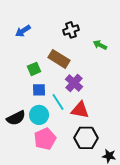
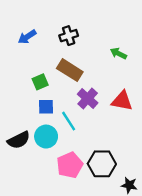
black cross: (71, 30) -> (69, 36), moved
red triangle: (80, 110) -> (122, 101), moved
pink pentagon: (45, 139) -> (70, 165), moved

